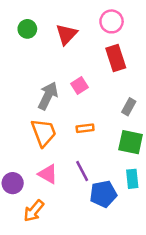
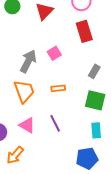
blue pentagon: (103, 194) -> (87, 158), moved

